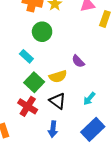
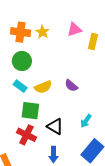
green circle: (42, 32) -> (22, 61), moved
yellow semicircle: (58, 76) -> (43, 87), moved
green square: (34, 82) -> (30, 111), turned -30

